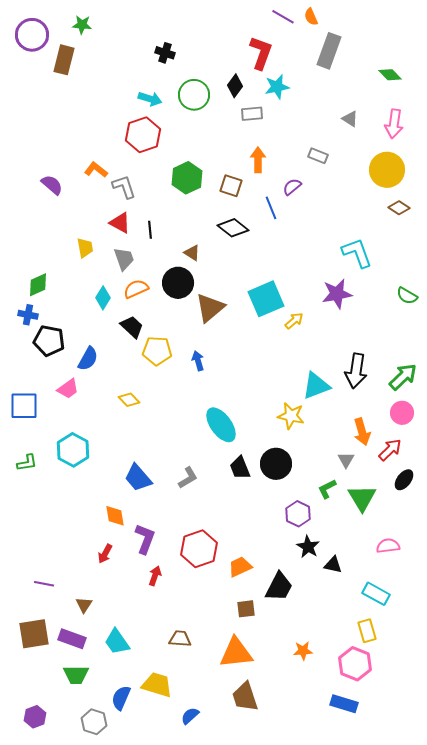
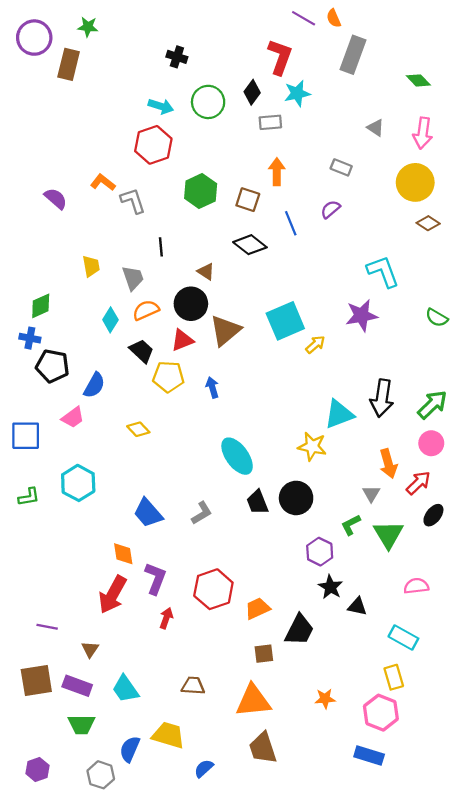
purple semicircle: (292, 187) -> (330, 209), moved
red triangle: (120, 223) -> (182, 340), moved, turned -50
red arrow: (105, 554) -> (113, 595), size x1.8

